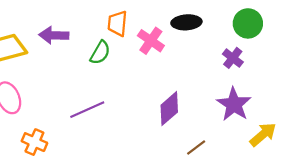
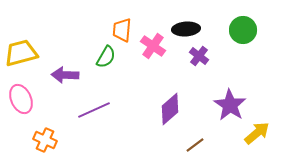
purple arrow: (54, 35) -> (65, 75), moved
purple cross: (233, 58) -> (199, 56), moved

